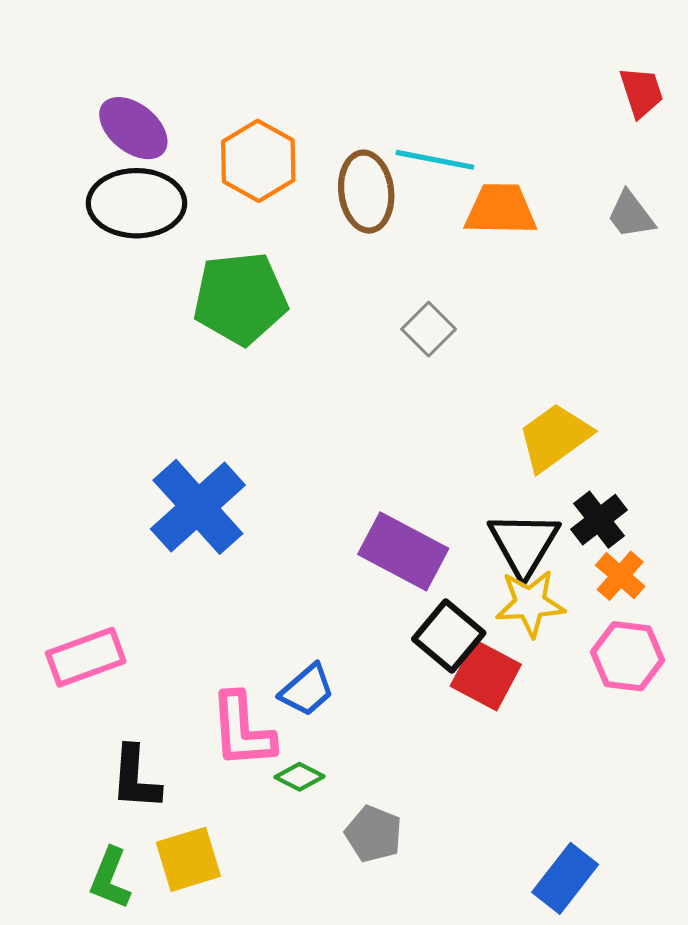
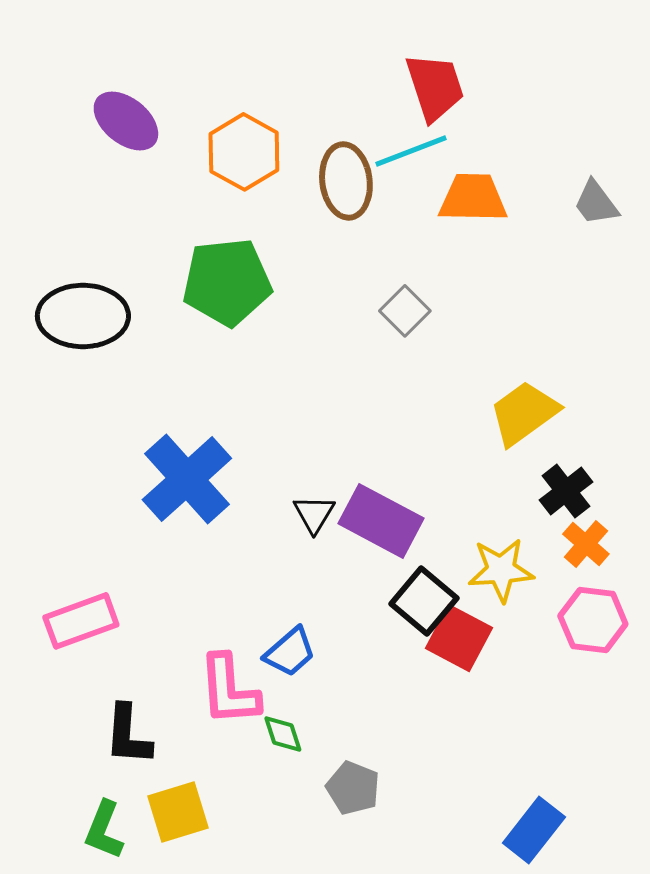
red trapezoid: (641, 92) -> (435, 87), moved, size x1.4
cyan line: (435, 160) -> (411, 151), turned -32
black ellipse: (137, 203) -> (83, 316), moved
black triangle: (524, 544) -> (314, 514), moved, size x0.6
green diamond: (299, 777) -> (283, 734), turned 45

